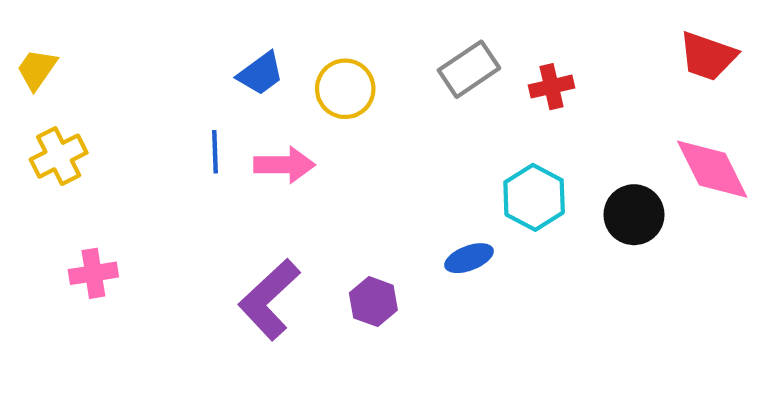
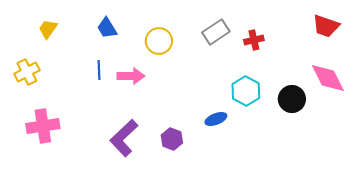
yellow trapezoid: (37, 69) -> (48, 29), moved
blue trapezoid: (261, 74) -> (107, 28), moved, turned 95
pink cross: (93, 273) -> (43, 126), size x1.5

